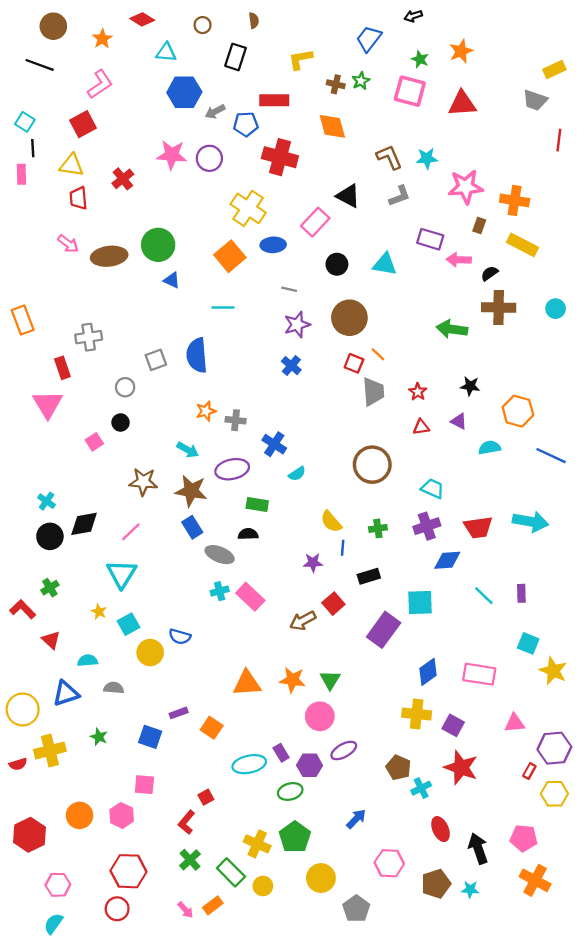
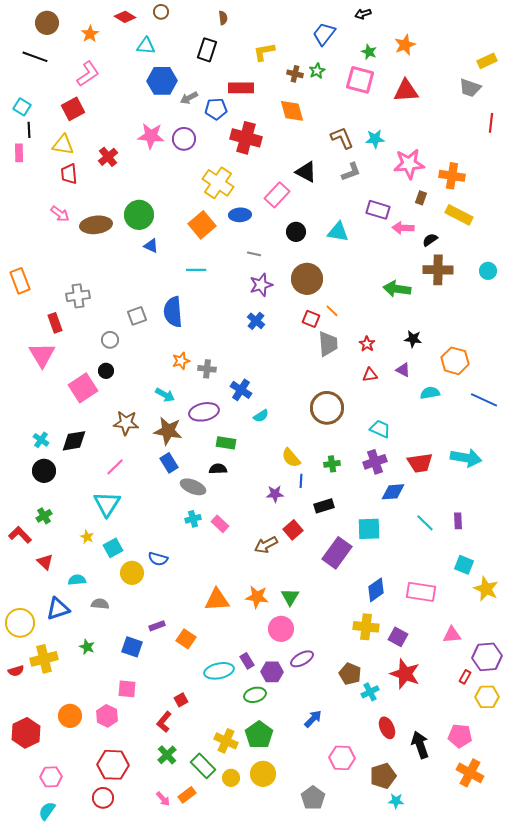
brown circle: (203, 25) -> (161, 12), moved
pink square: (94, 442) -> (83, 388), size x1.8
black diamond: (84, 524) -> (74, 441), moved
pink rectangle: (250, 597) -> (220, 524), size x0.7
yellow circle: (321, 878) -> (263, 774), moved
cyan star: (470, 889) -> (396, 801), moved

